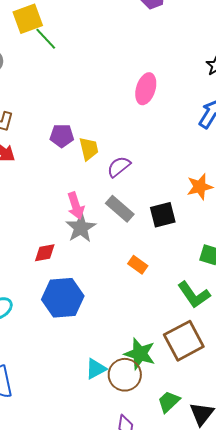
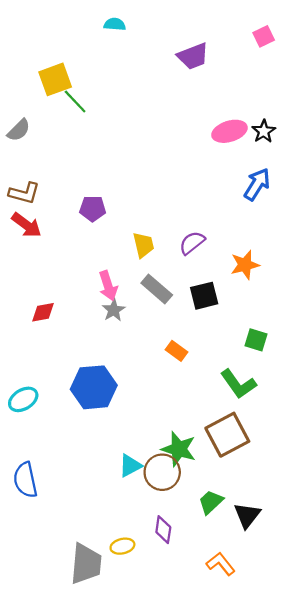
pink ellipse: (146, 89) -> (229, 131), moved, turned 56
yellow trapezoid: (89, 149) -> (143, 245), moved
purple semicircle: (119, 167) -> (192, 243), moved
gray star: (81, 228) -> (114, 310), size x0.7
red diamond: (45, 253) -> (43, 312), moved

